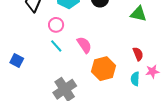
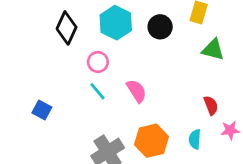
orange hexagon: (103, 69) -> (152, 141), moved
cyan semicircle: (135, 79) -> (195, 139), moved

